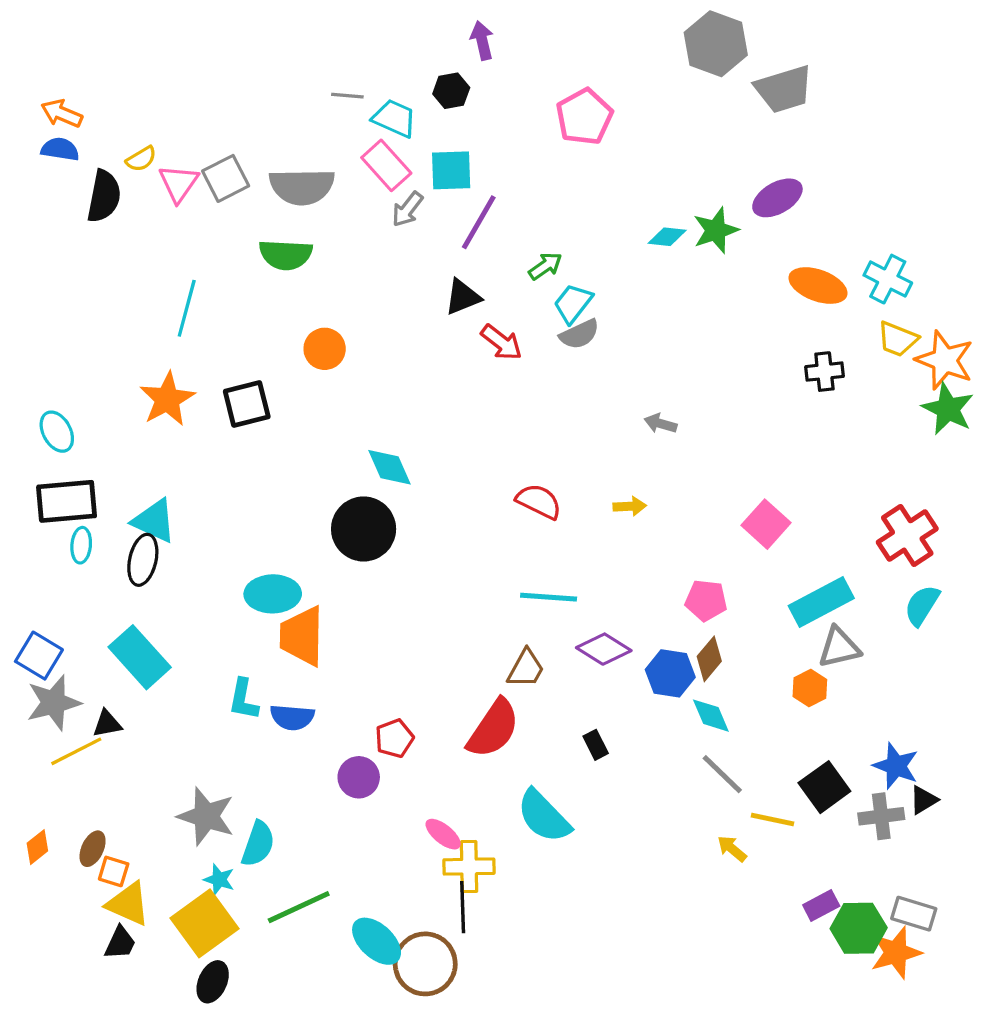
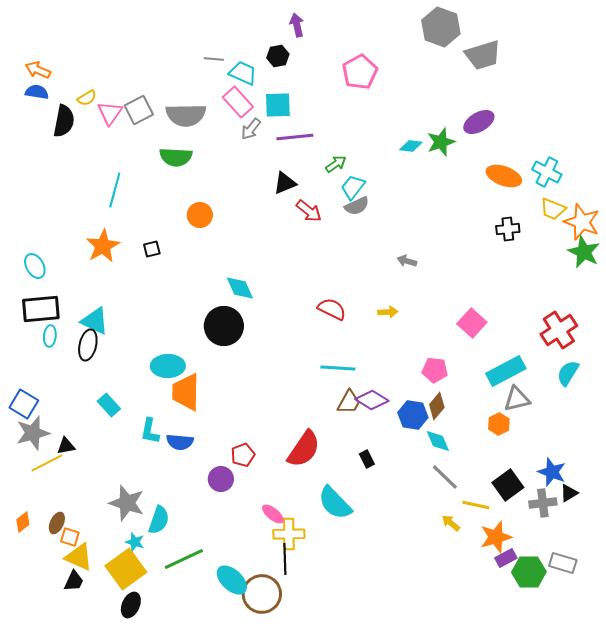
purple line: (479, 222) -> (295, 137), turned 54
black square: (247, 404) -> (152, 249), size x0.6
cyan rectangle: (140, 657) -> (109, 405), moved, size x0.6
brown trapezoid: (526, 669) -> (349, 402), moved
orange star: (896, 953) -> (496, 537), moved

